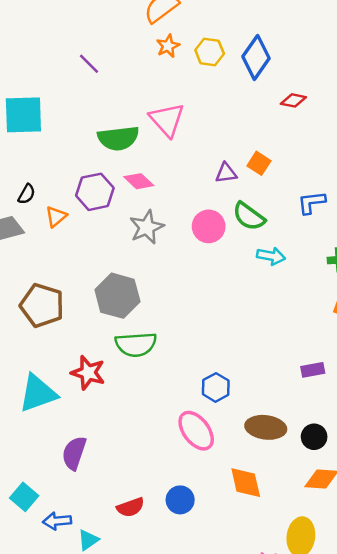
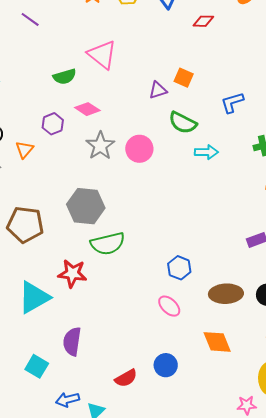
green semicircle: (118, 138) -> (65, 77), size x0.7
purple hexagon: (95, 192) -> (53, 124), size x0.7
pink circle: (209, 226) -> (139, 149), moved
pink ellipse: (196, 431) -> (169, 306), size x0.7
cyan square: (24, 497) -> (37, 366), moved

